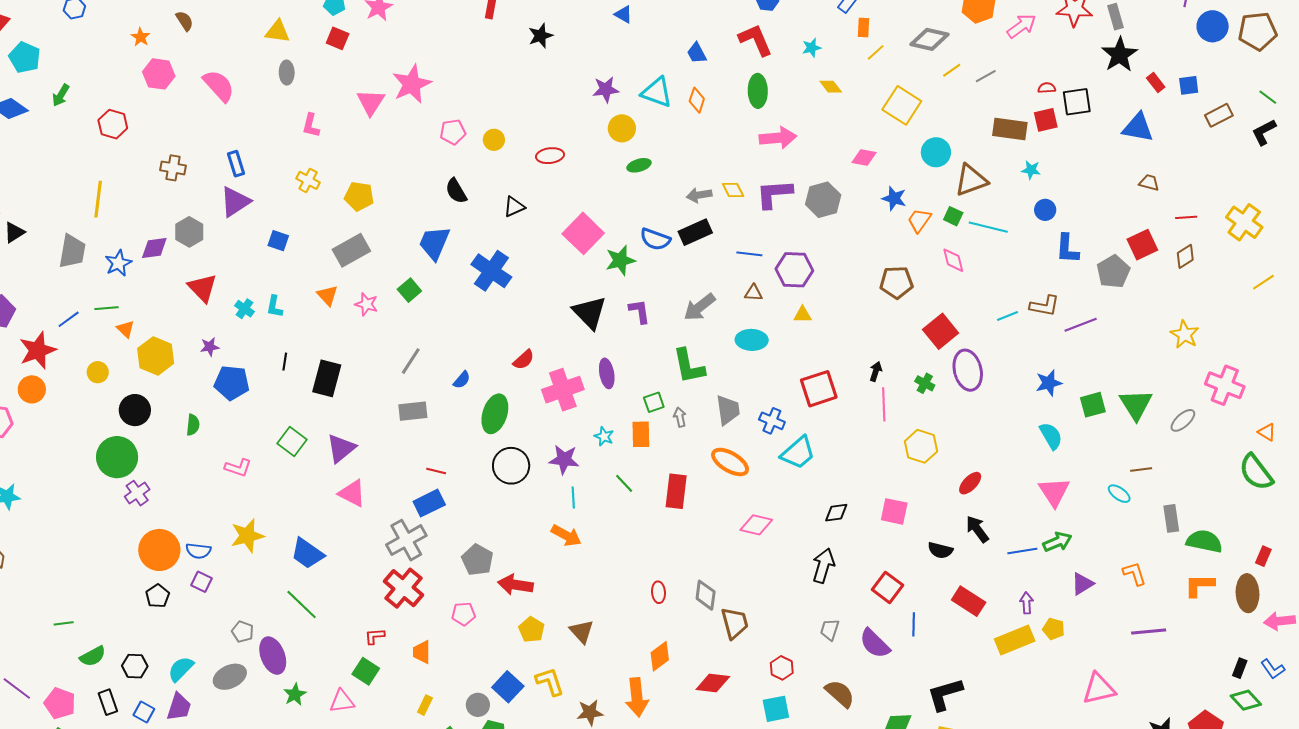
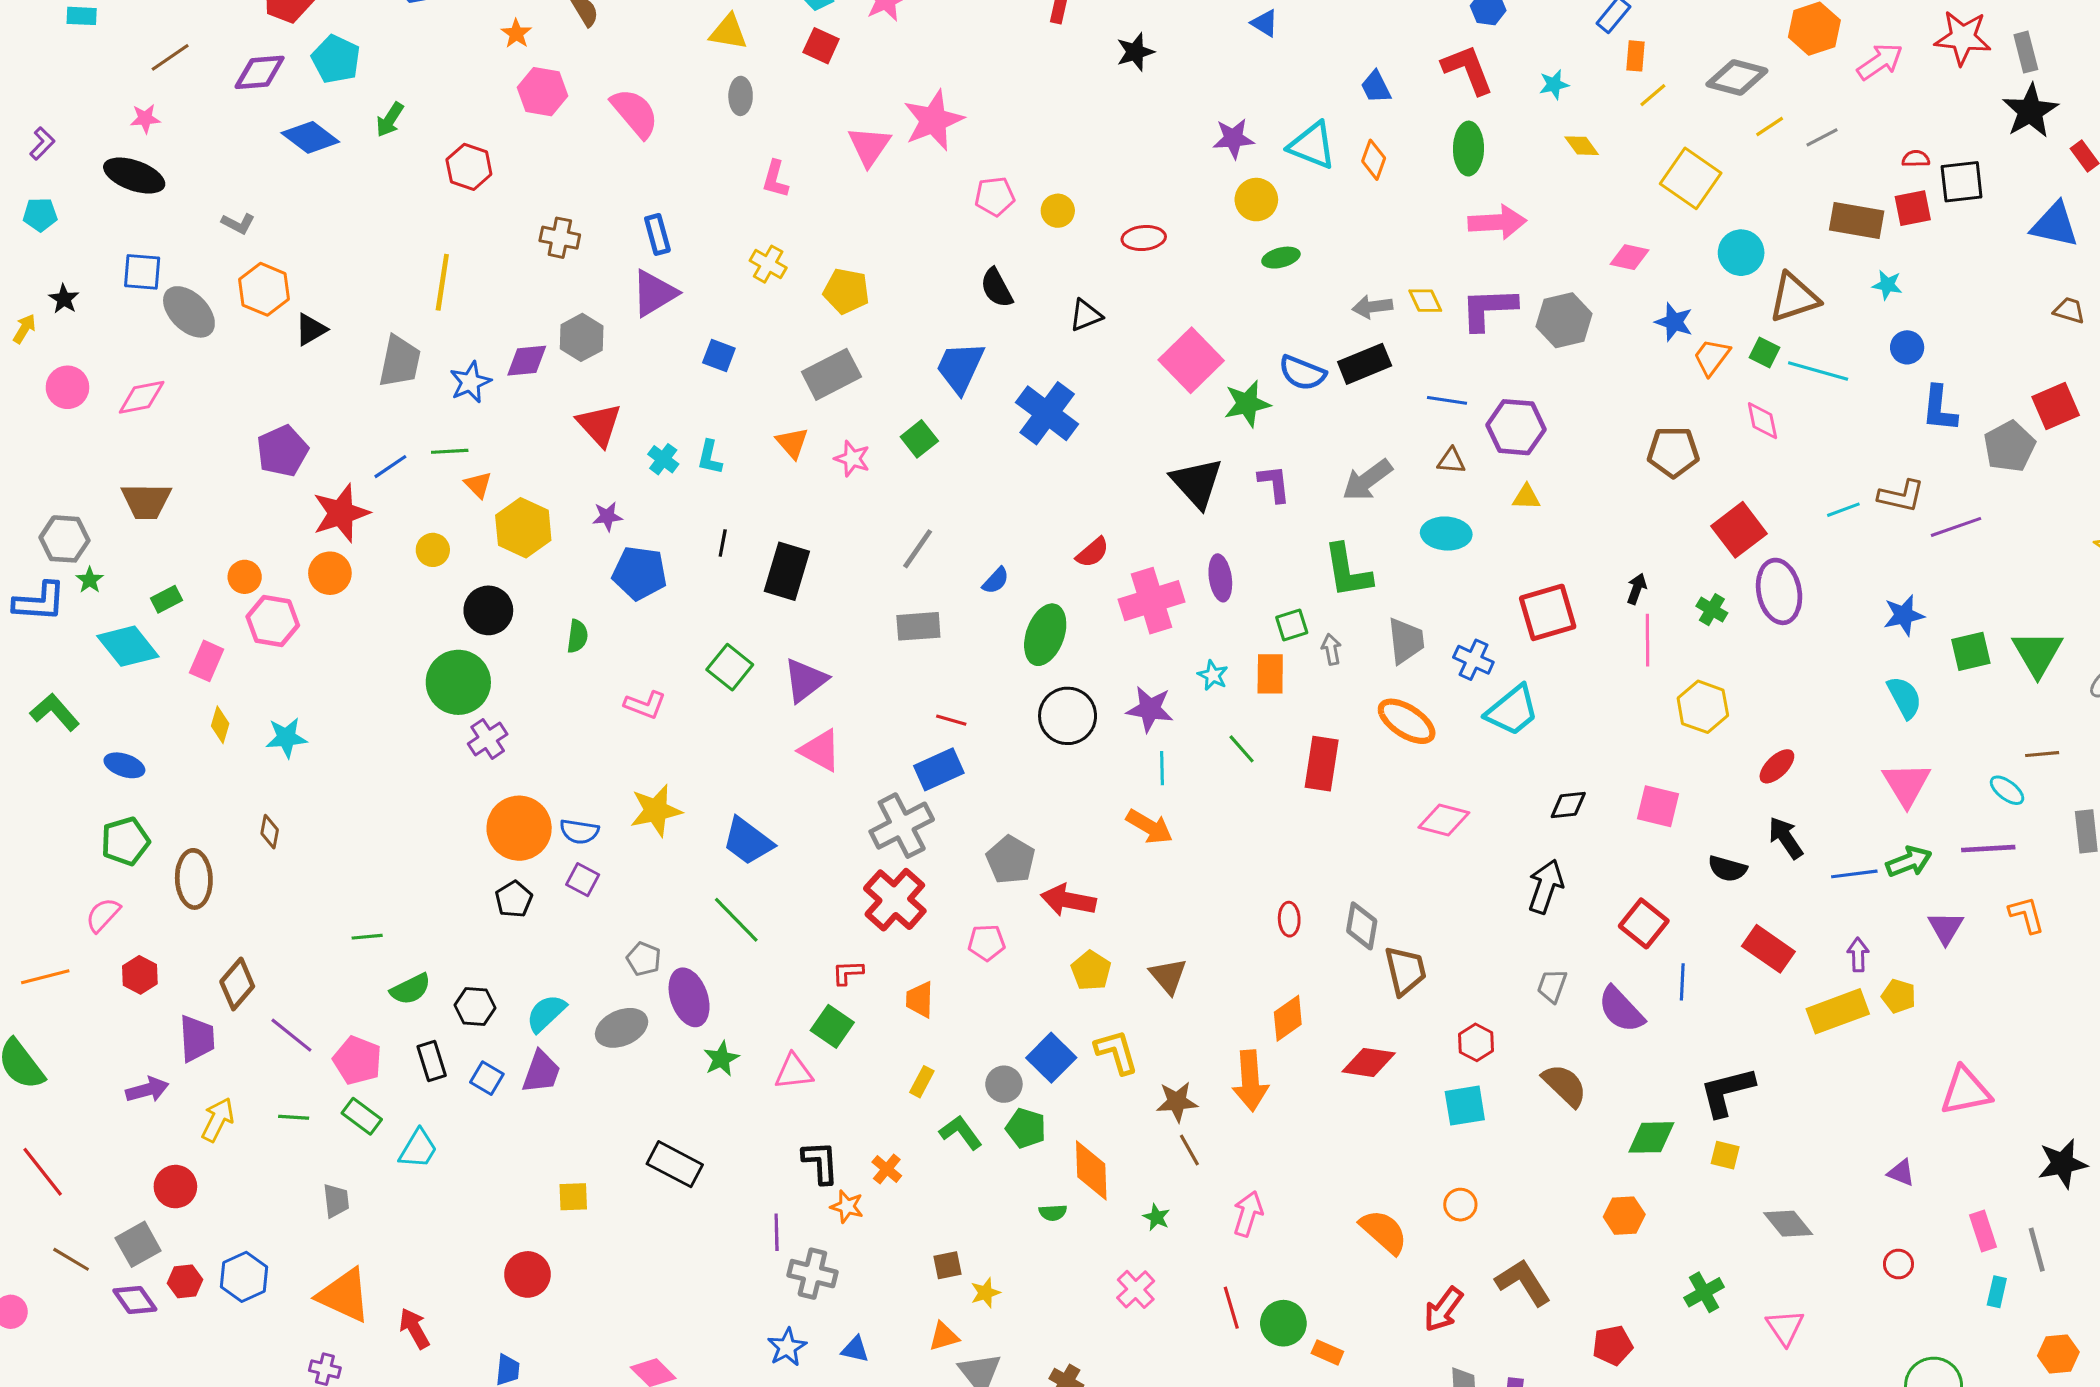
purple triangle: (1082, 584) -> (1946, 928), turned -30
purple line: (1149, 632) -> (1988, 849), moved

